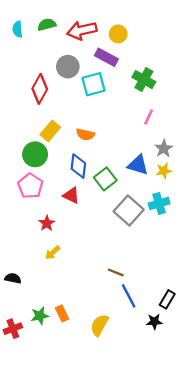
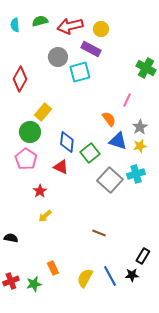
green cross: (144, 80) -> (146, 68), moved
red diamond: (40, 89) -> (20, 79), moved
orange semicircle: (85, 134) -> (109, 119), moved, turned -140
blue line: (129, 296) -> (110, 276), moved
green star: (40, 316) -> (34, 284), moved

